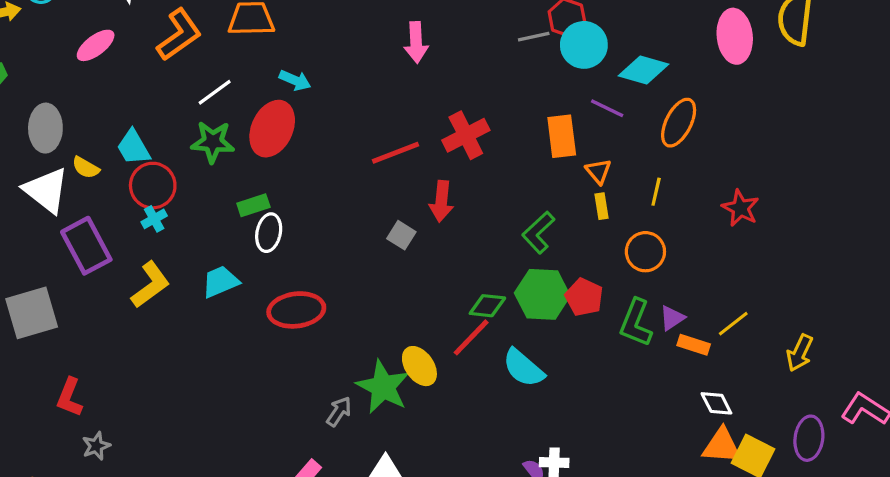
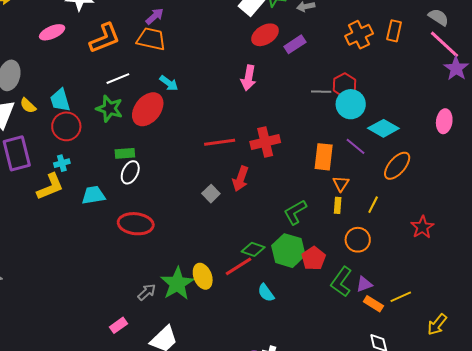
pink ellipse: (735, 36) -> (444, 121), size x0.7
cyan cross: (154, 219) -> (62, 163), moved
cyan semicircle: (523, 368) -> (266, 293), size x0.7

